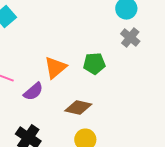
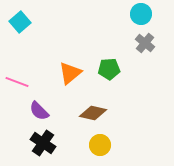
purple semicircle: (33, 92) -> (39, 111), moved, turned 85

